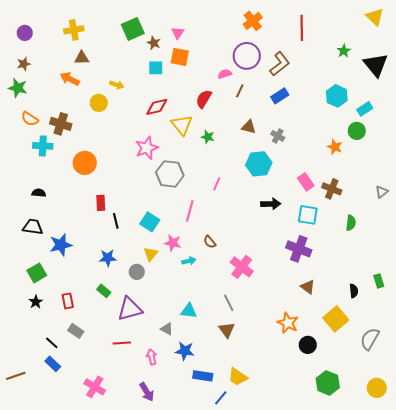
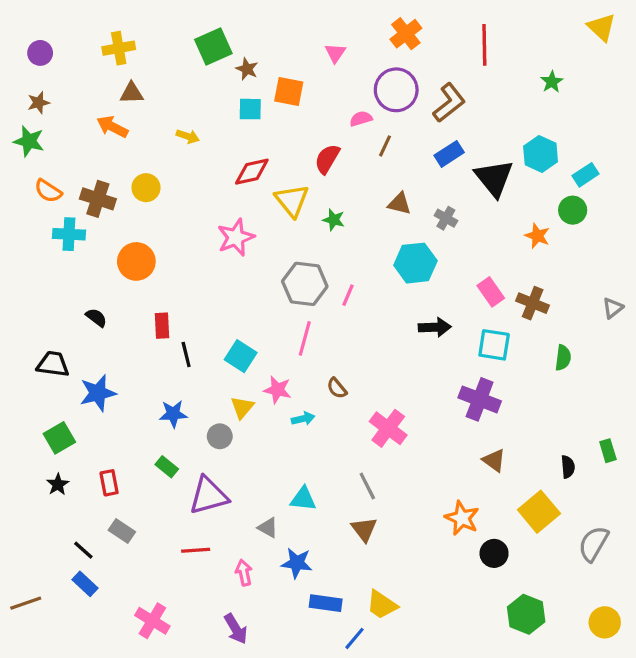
pink triangle: (178, 33) -> (335, 53), moved
black triangle: (376, 65) -> (494, 178), moved
yellow circle: (99, 103) -> (146, 188), moved
gray hexagon: (170, 174) -> (305, 284), moved
black semicircle: (39, 193) -> (96, 318), moved, turned 32

